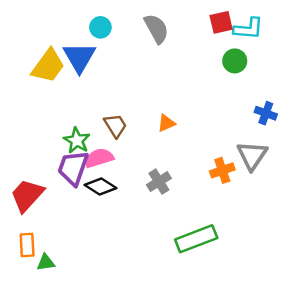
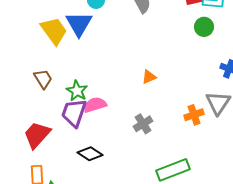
yellow trapezoid: (48, 66) -> (54, 31), turned -72
brown trapezoid: (115, 126) -> (43, 79), moved
black diamond: (100, 187) -> (90, 154), moved

